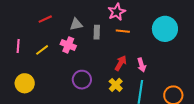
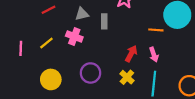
orange line: (123, 31) -> (156, 30), moved
pink line: (18, 46) -> (21, 48), moved
yellow circle: (25, 83) -> (51, 79), moved

